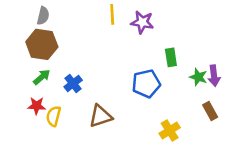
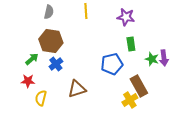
gray semicircle: (43, 16) -> (49, 12), moved
purple star: (142, 22) -> (126, 17), moved
brown hexagon: (42, 44) -> (51, 41), moved
brown rectangle: (210, 111) -> (139, 86), moved, size x1.5
yellow semicircle: (54, 116) -> (41, 98), moved

